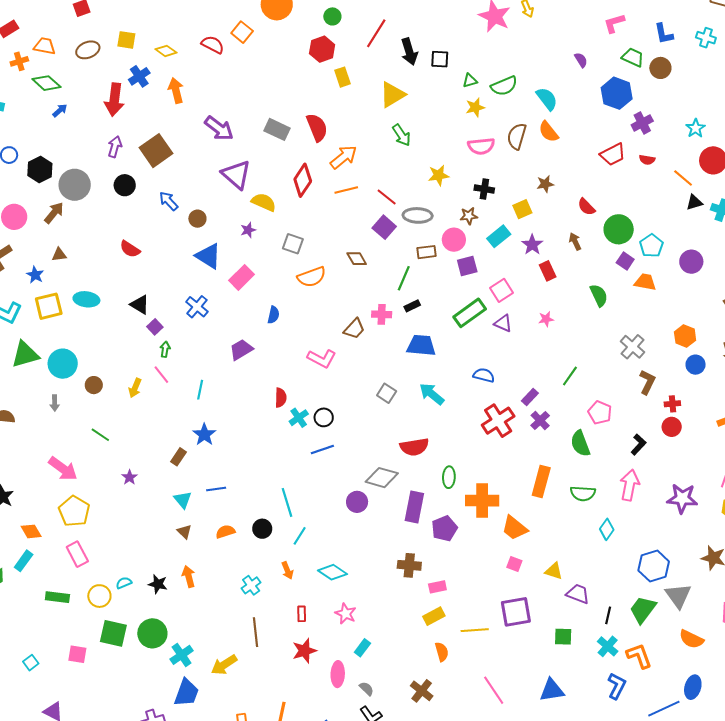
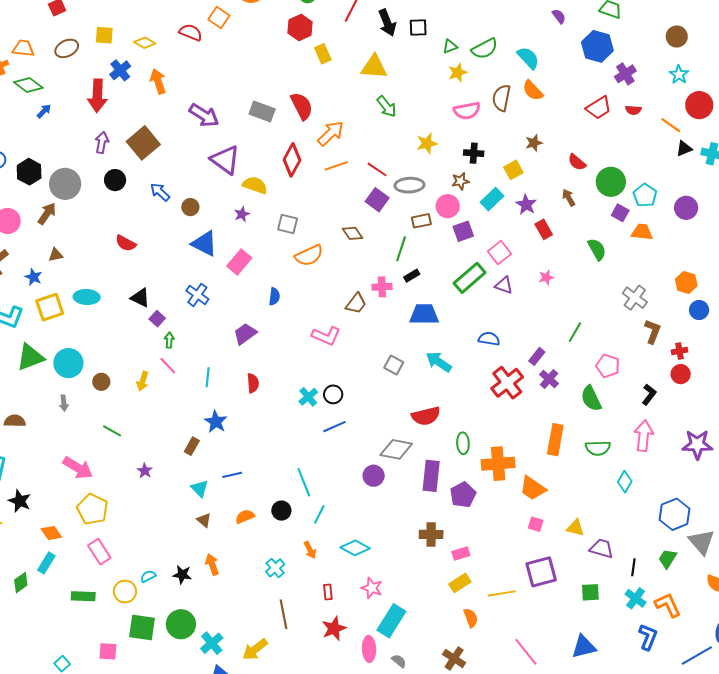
brown circle: (660, 68) -> (677, 36), moved
yellow triangle: (392, 95) -> (374, 67), turned 40
red semicircle: (281, 398) -> (253, 383), moved
green trapezoid: (643, 610) -> (668, 559), size x0.7
cyan rectangle: (362, 648) -> (391, 621), size x1.8

